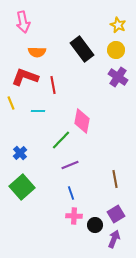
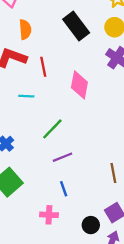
orange semicircle: (37, 52) -> (25, 29), turned -96
pink diamond: (82, 121) -> (79, 85), moved
pink cross: (74, 216) -> (49, 215), moved

